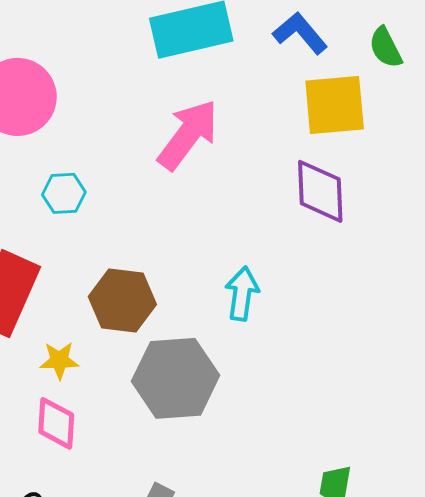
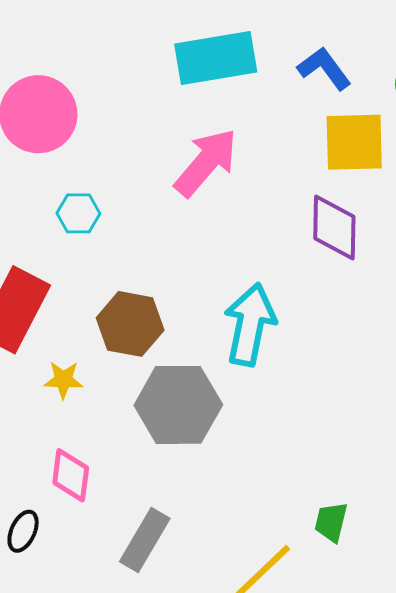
cyan arrow: (242, 294) -> (250, 325), size x1.5
pink diamond: (56, 423) -> (71, 475), moved

